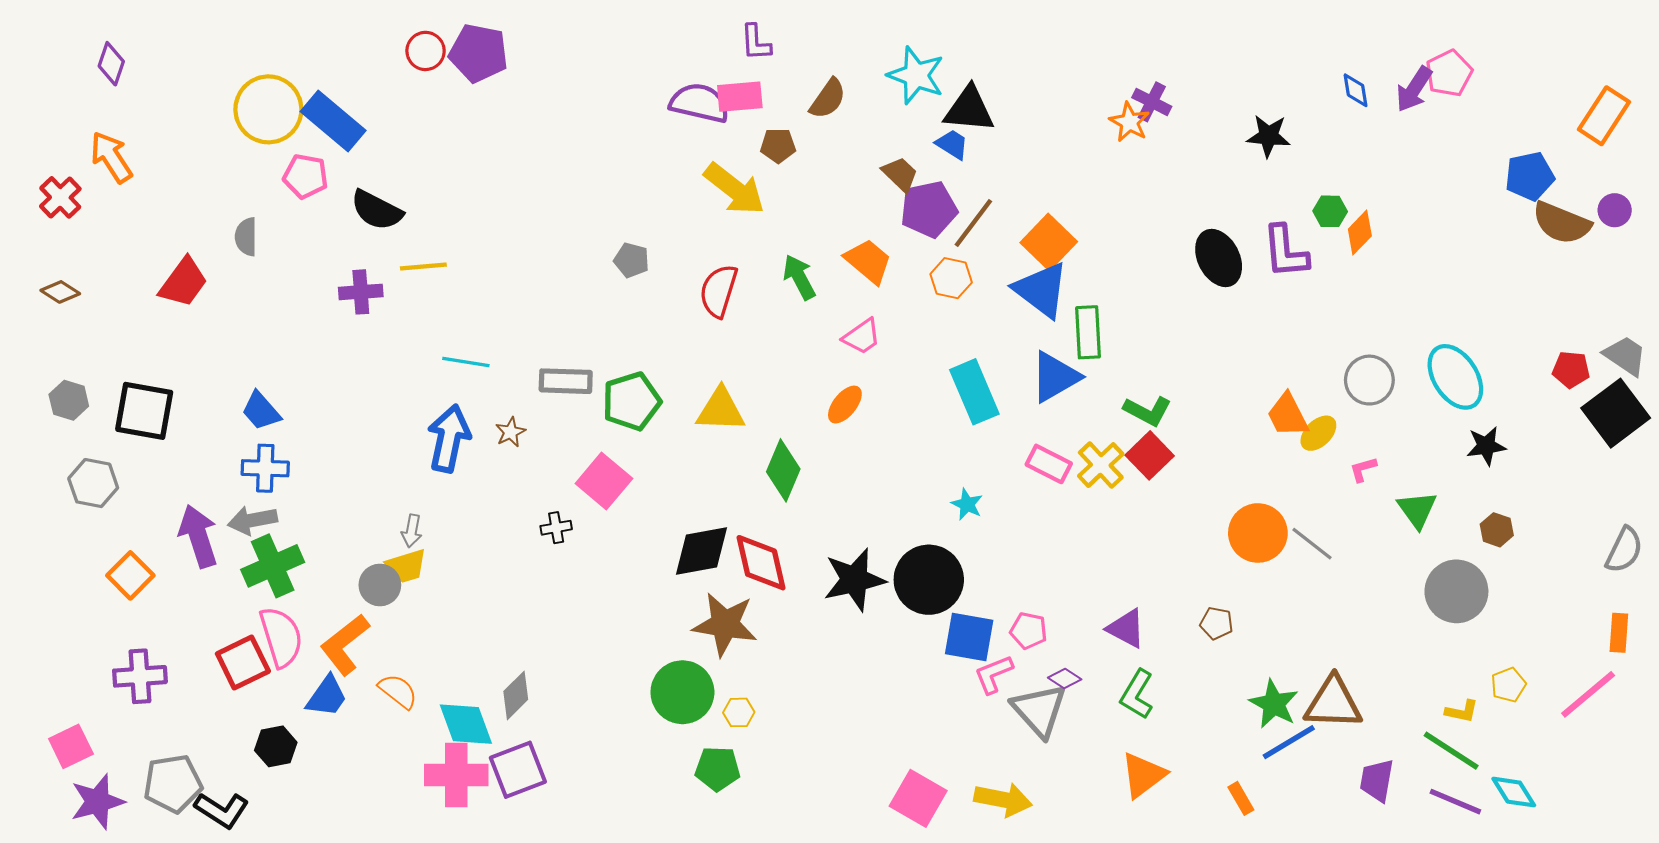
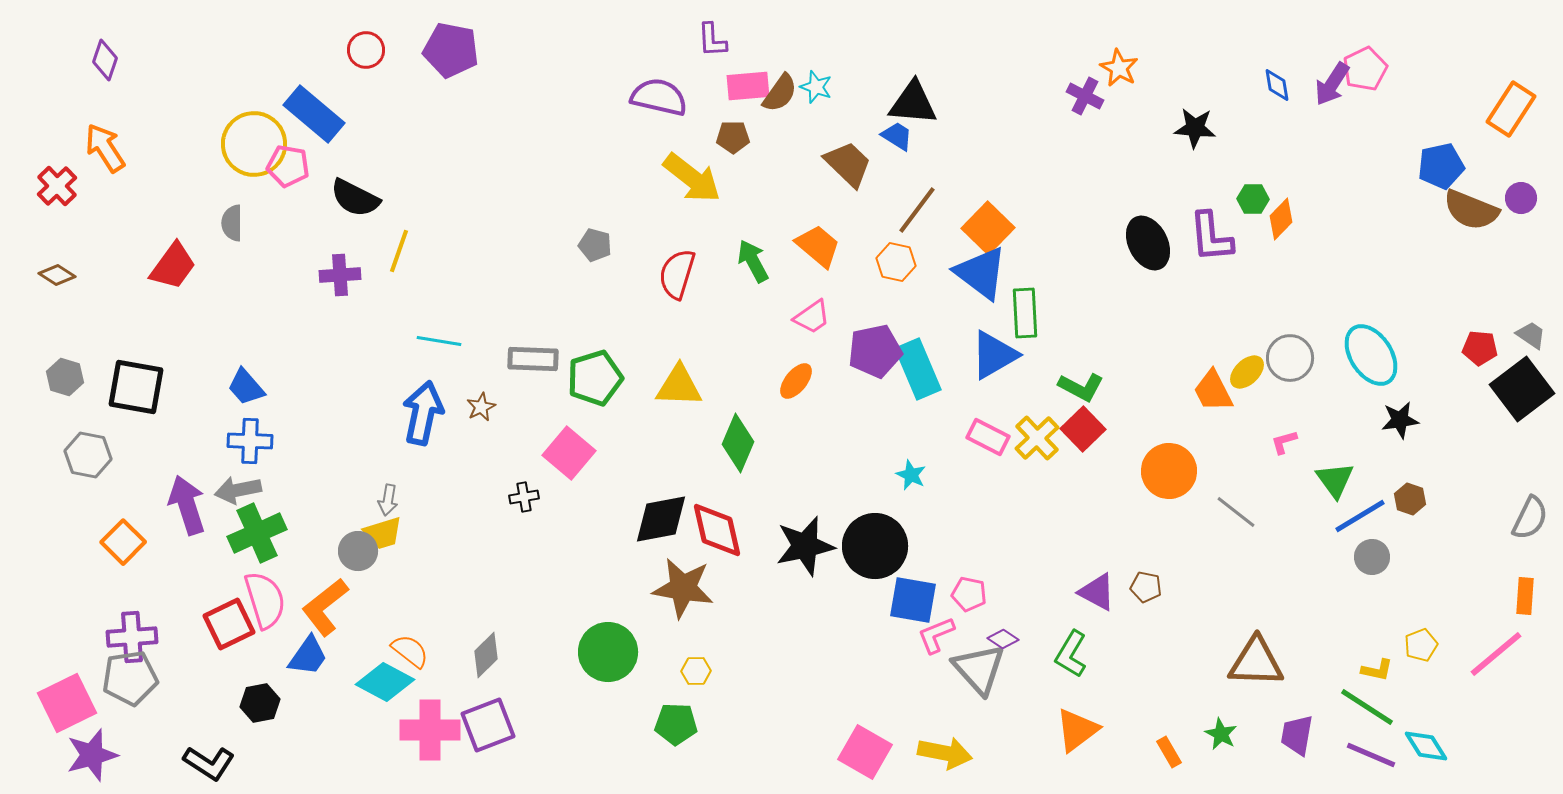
red circle: (426, 51) -> (366, 50), moved
cyan star: (916, 75) -> (816, 87), moved, size x0.6
pink rectangle: (740, 97) -> (748, 86), moved
yellow circle: (268, 109) -> (254, 144), moved
orange star: (1129, 122) -> (1119, 68), moved
brown trapezoid: (900, 174) -> (848, 164), size x1.4
purple pentagon: (929, 209) -> (875, 351), moved
yellow line: (423, 266) -> (399, 251), turned -66
gray trapezoid: (1625, 356) -> (1531, 335), size x0.7
yellow ellipse: (1318, 433) -> (1247, 372), moved
orange circle: (1258, 533) -> (1169, 471), moved
gray circle: (1456, 591) -> (1372, 557), size x0.6
purple triangle: (1126, 629) -> (1097, 592), moved
orange semicircle: (398, 691) -> (410, 651), moved
green circle: (682, 692) -> (608, 652), moved
green star: (1274, 704) -> (1221, 734), moved, size x0.7
cyan diamond: (466, 724) -> (385, 682), moved, turned -42
blue line: (1289, 742) -> (1360, 516), moved
pink square: (71, 746) -> (67, 703), size x1.4
gray pentagon: (173, 784) -> (130, 678), moved

